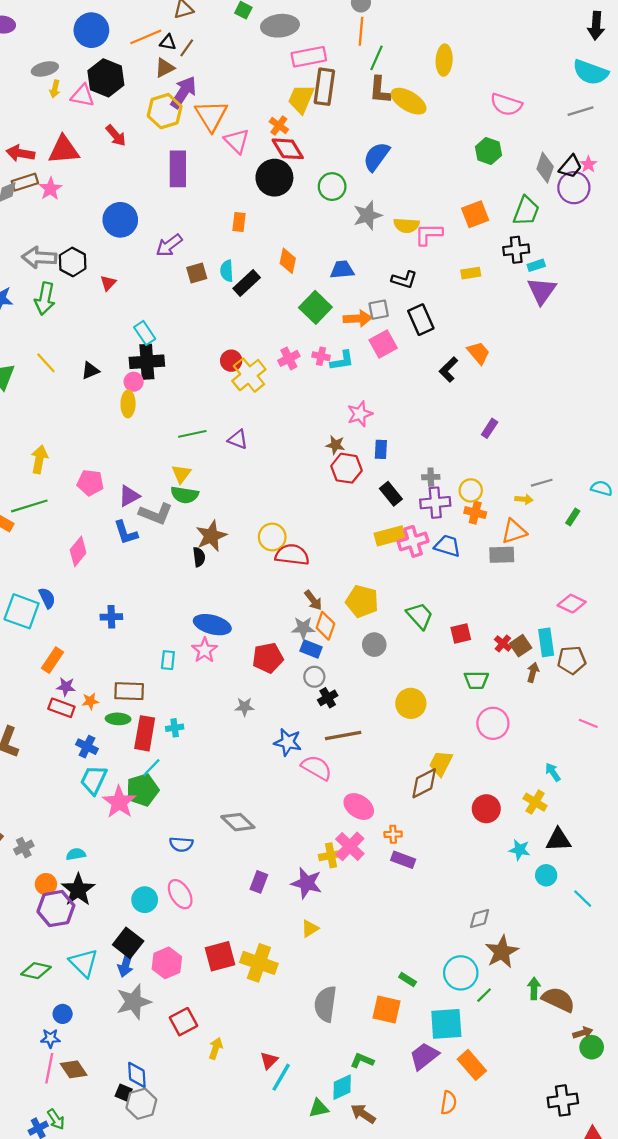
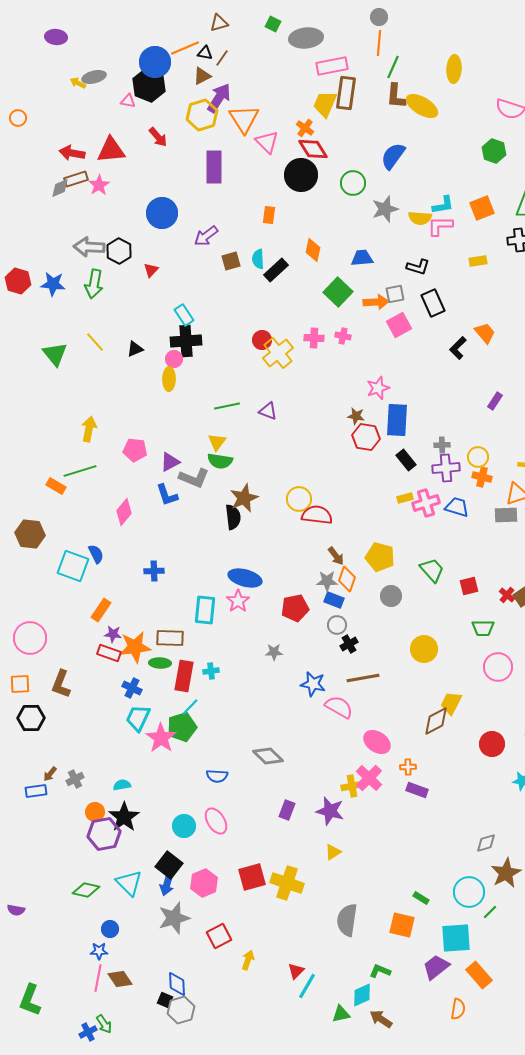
blue circle: (91, 30) -> (155, 62), moved
yellow arrow: (55, 89) -> (78, 83), moved, turned 105
pink triangle: (83, 96) -> (128, 101), size x0.7
pink cross: (289, 358) -> (314, 338), turned 30
cyan L-shape: (342, 361) -> (443, 205), moved
blue rectangle: (381, 449) -> (397, 420), size x1.8
yellow rectangle: (390, 536) -> (405, 498), size x0.6
black semicircle: (199, 557) -> (233, 517), size x1.4
cyan rectangle: (168, 660) -> (205, 610), size x1.6
orange star: (90, 701) -> (135, 647), size x2.0

